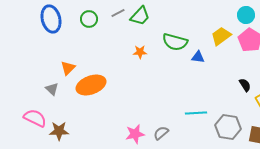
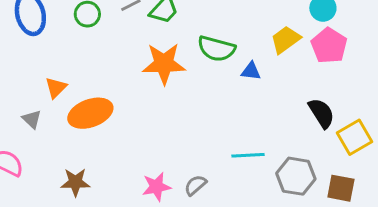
orange star: (140, 52) -> (164, 64), size x2.0
black semicircle: (245, 85) -> (321, 113), size x1.5
brown star: (59, 131) -> (75, 182), moved

